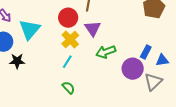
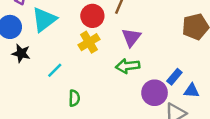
purple triangle: (93, 28) -> (131, 37), moved
cyan line: (67, 62) -> (55, 70), moved
green semicircle: (68, 88) -> (74, 98), turned 32

